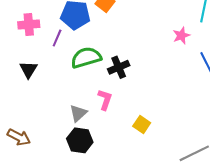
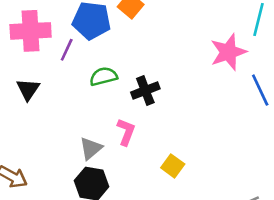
pink cross: (29, 25) -> (31, 31), size x1.4
pink star: (181, 36) -> (228, 52), size x1.6
green semicircle: (86, 58) -> (104, 76), size x0.7

